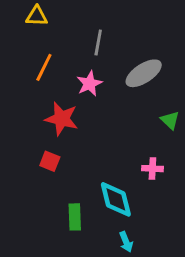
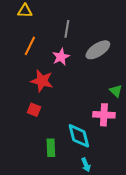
green triangle: (170, 120) -> (116, 91), moved
pink cross: (152, 169) -> (104, 115), size x1.5

